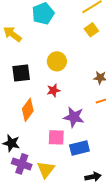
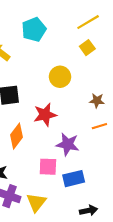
yellow circle: (57, 61) -> (60, 77), moved
red star: (53, 90) -> (45, 115), size x1.5

